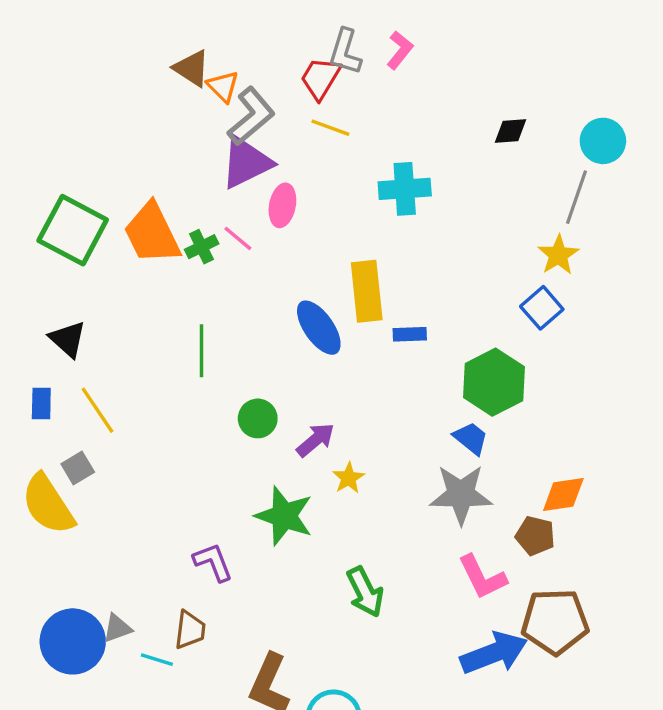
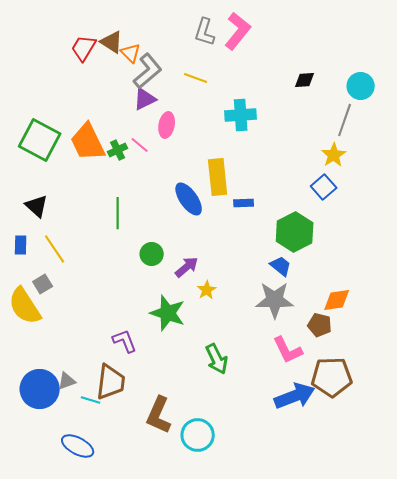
pink L-shape: (400, 50) -> (238, 31), size x1.6
red trapezoid: (320, 78) -> (84, 48), moved
purple triangle: (246, 162) -> (145, 99), size x0.7
brown trapezoid: (190, 630) -> (111, 382), size x1.5

